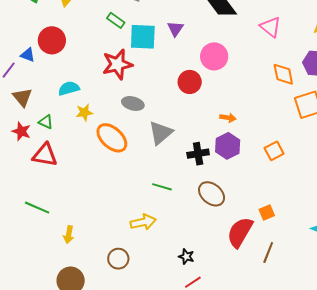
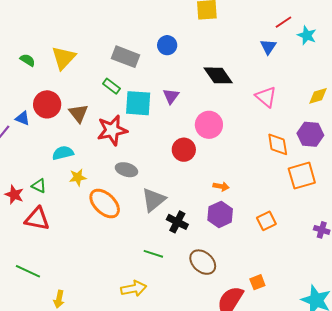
brown triangle: (22, 97) -> (78, 113), moved
black cross: (198, 154) -> (177, 222), moved, turned 35

